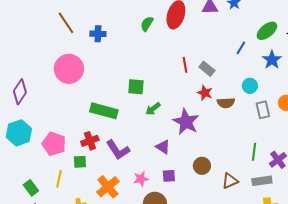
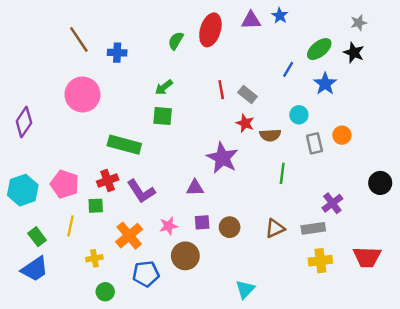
green arrow: (153, 109) -> (164, 87), moved
cyan hexagon: (19, 133) -> (23, 190), moved
purple triangle: (163, 147) -> (195, 188), turned -35
green line: (254, 152) -> (282, 173), moved
brown circle: (202, 166) -> (230, 227), moved

